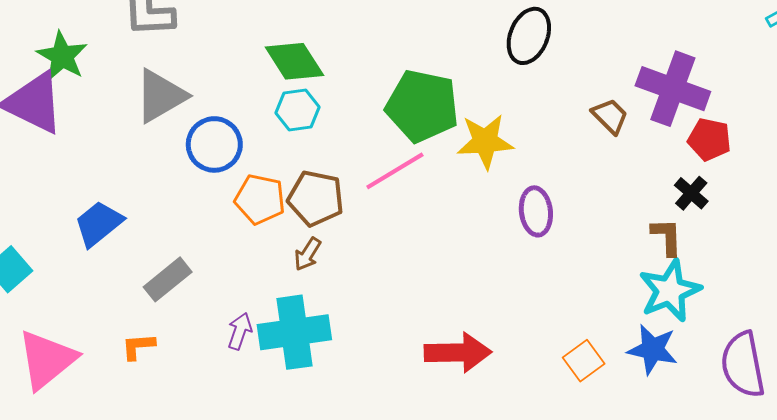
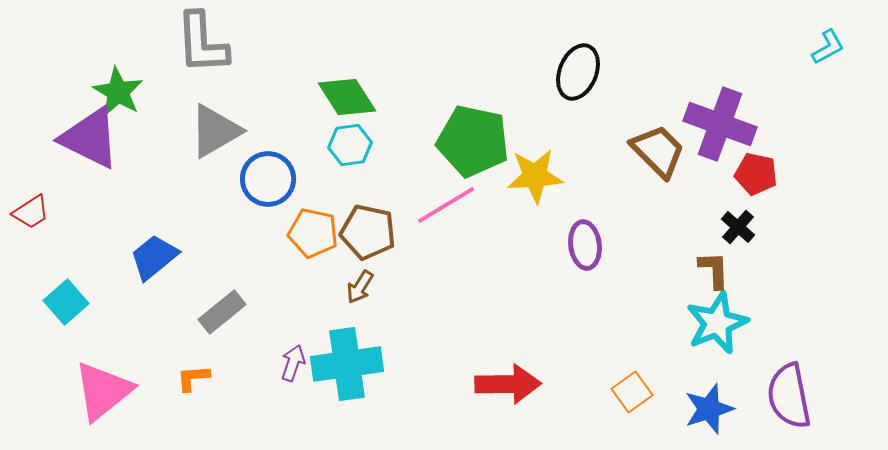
brown trapezoid: (610, 116) -> (658, 151), size x1.5
blue star: (653, 349) -> (709, 409), moved, turned -30

